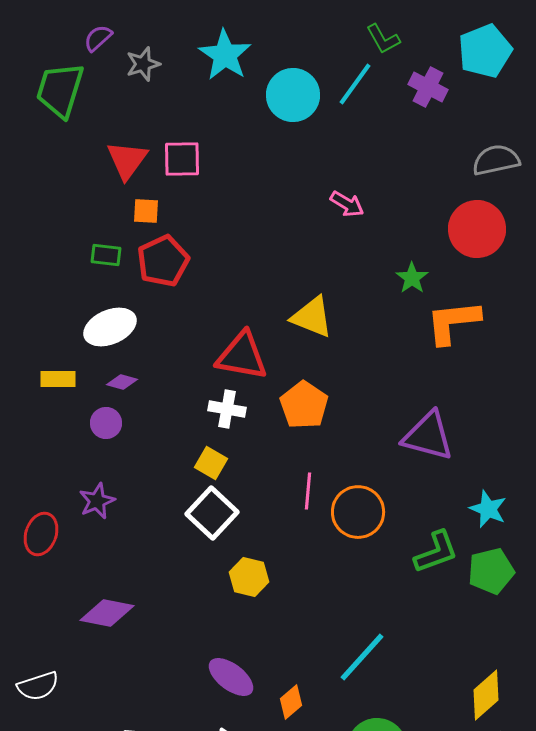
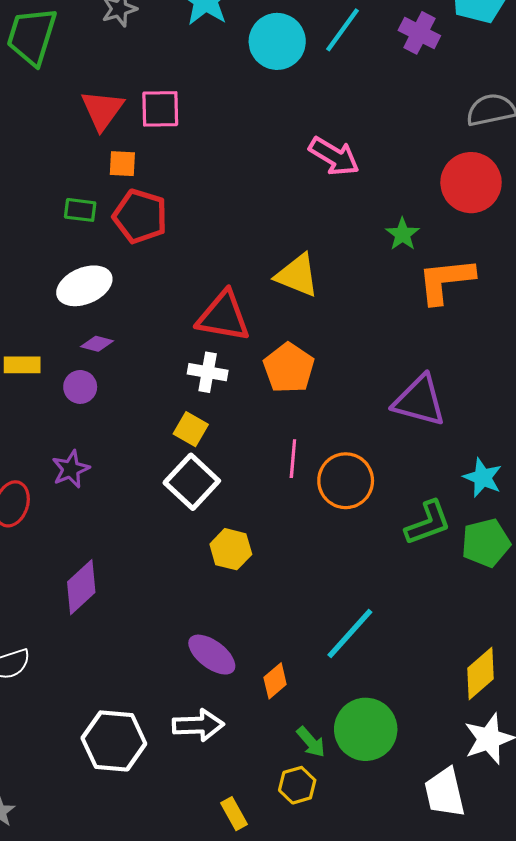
pink arrow: (347, 204) -> (334, 156), size x1.4
red pentagon: (163, 261) -> (140, 216), turned -30
yellow rectangle: (58, 379) -> (22, 365), moved
purple diamond: (107, 613) -> (81, 587), turned -54

